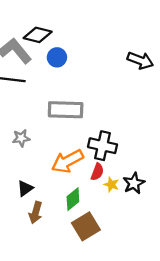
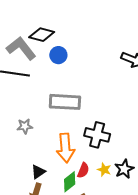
orange arrow: (67, 161) -> (65, 148), turned -68
red semicircle: (97, 172) -> (83, 170), moved
black triangle: (25, 188) -> (38, 172), moved

